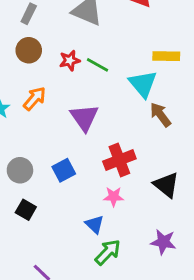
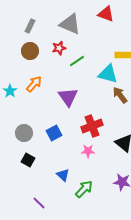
red star: (70, 61) -> (59, 48), moved
green line: (97, 65) -> (77, 61), turned -63
cyan triangle: (143, 84) -> (108, 74), turned -35
blue triangle: (95, 224) -> (63, 175), moved

